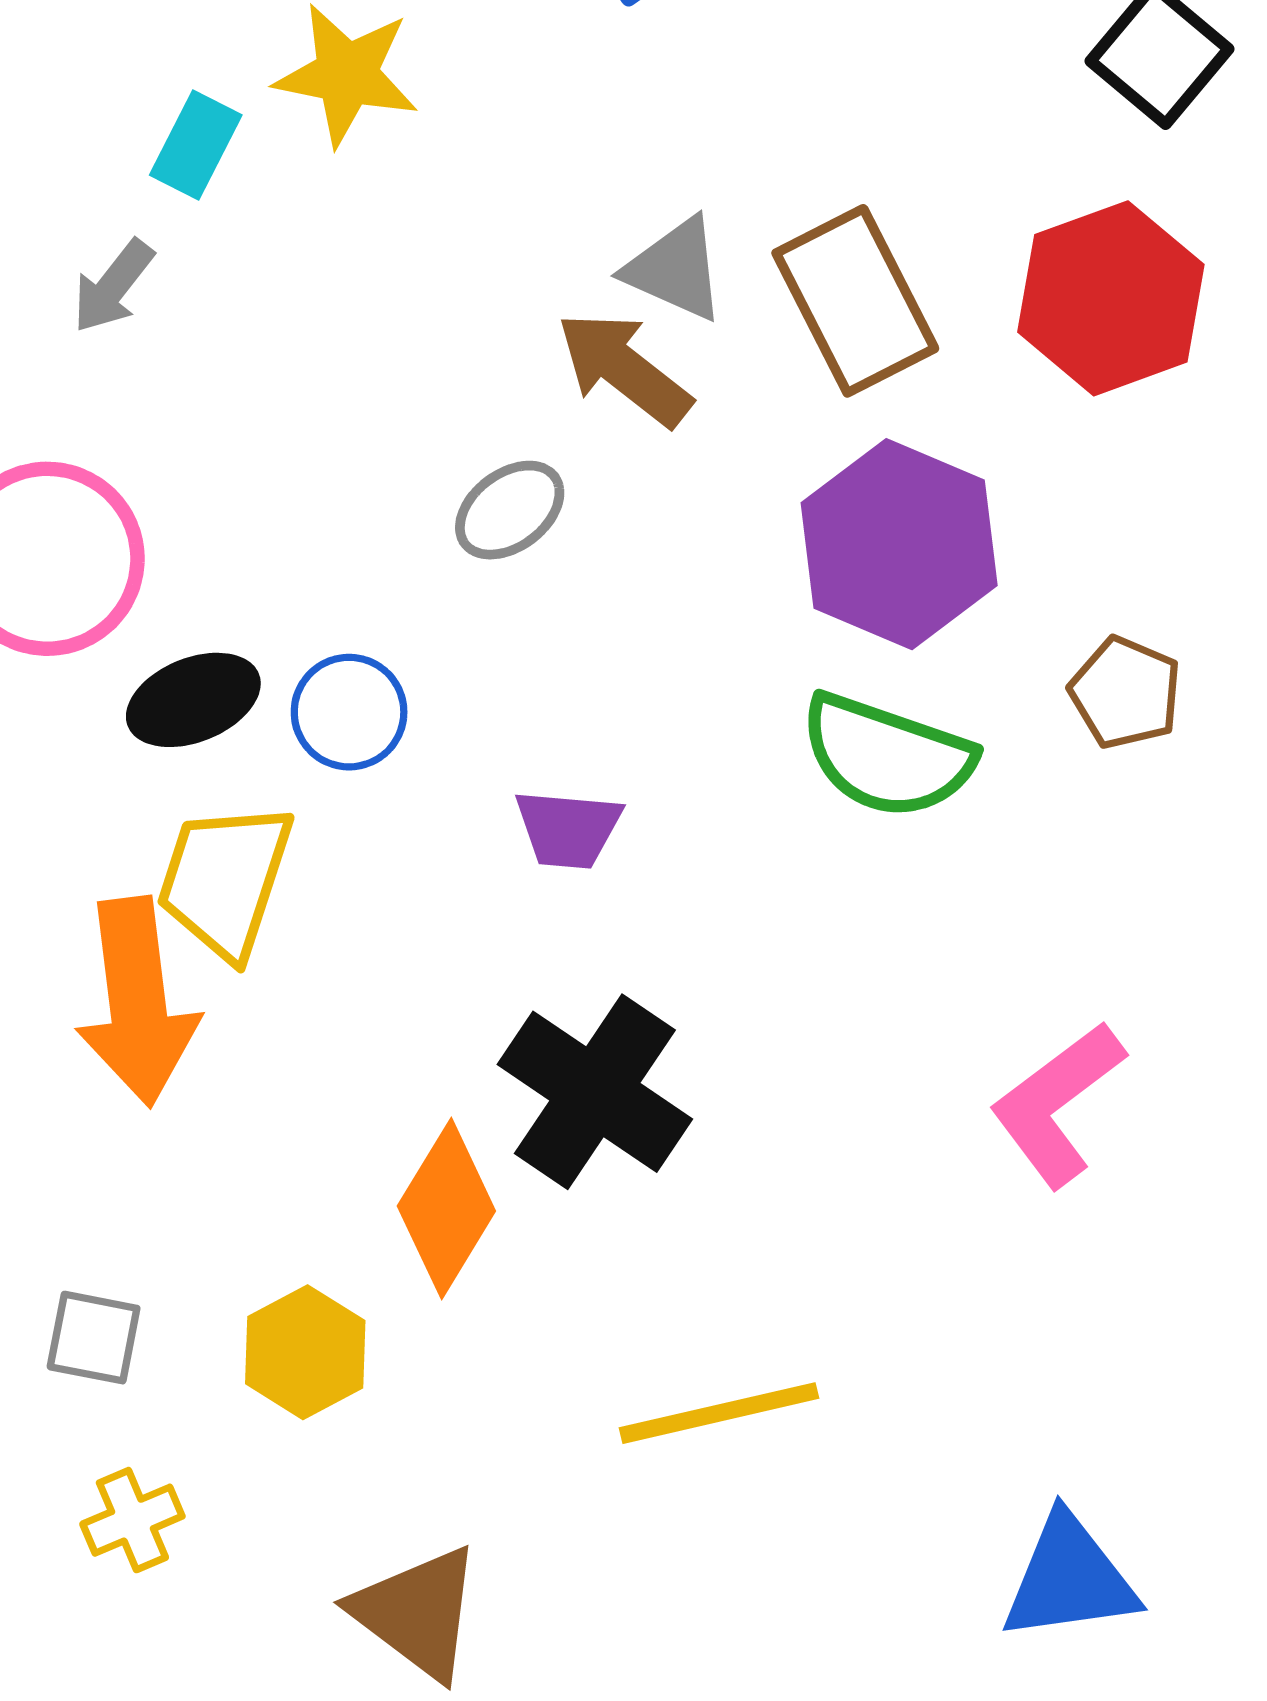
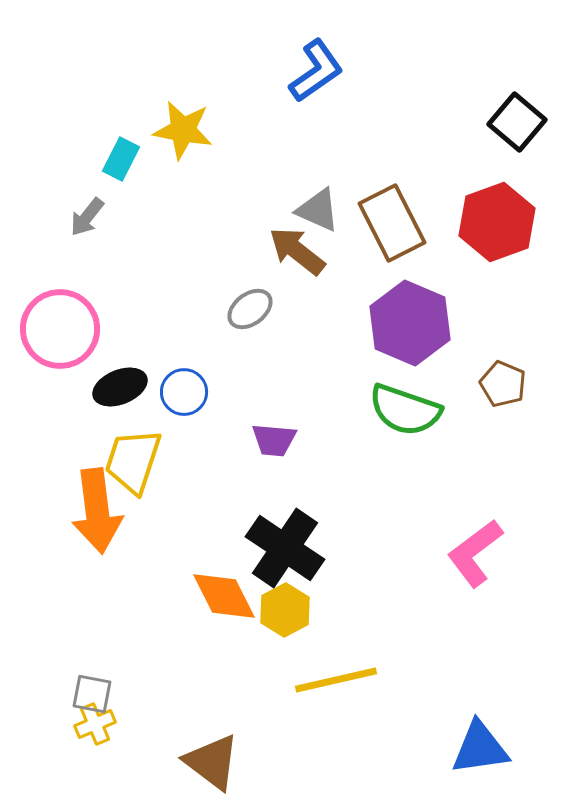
orange diamond: (446, 1209) -> (224, 596), turned -58
gray square: (94, 1338) -> (92, 694), moved
yellow hexagon: (305, 1352) -> (285, 610), moved

